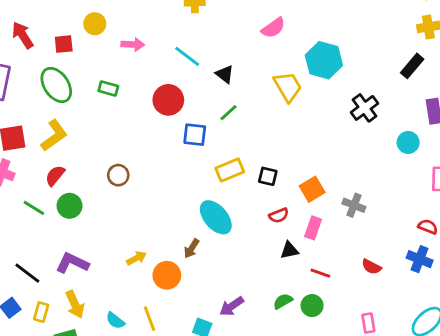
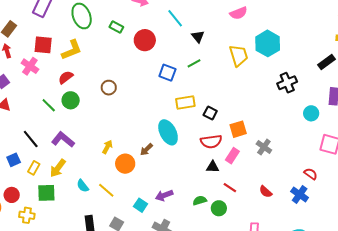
red circle: (168, 100) -> (145, 40), moved
green line: (34, 208) -> (49, 105), moved
red semicircle: (279, 215) -> (211, 142), size x1.5
yellow arrow: (136, 258) -> (107, 147), turned -48
yellow arrow: (75, 304) -> (58, 168), turned 48
yellow line: (150, 319) -> (106, 190), turned -42

